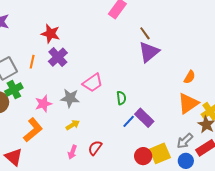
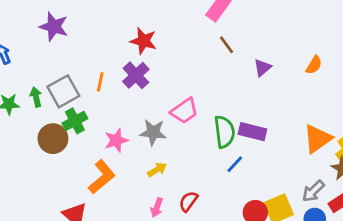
brown line: (145, 33) -> (226, 45), moved
red star: (51, 34) -> (143, 41), moved
purple triangle: (149, 52) -> (262, 68), size x0.6
orange semicircle: (190, 77) -> (314, 65), moved
green semicircle: (121, 98) -> (224, 132), size x1.6
purple rectangle: (144, 118) -> (252, 132), moved, turned -30

